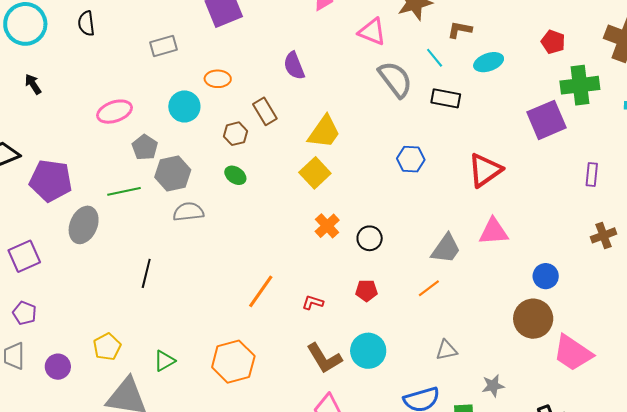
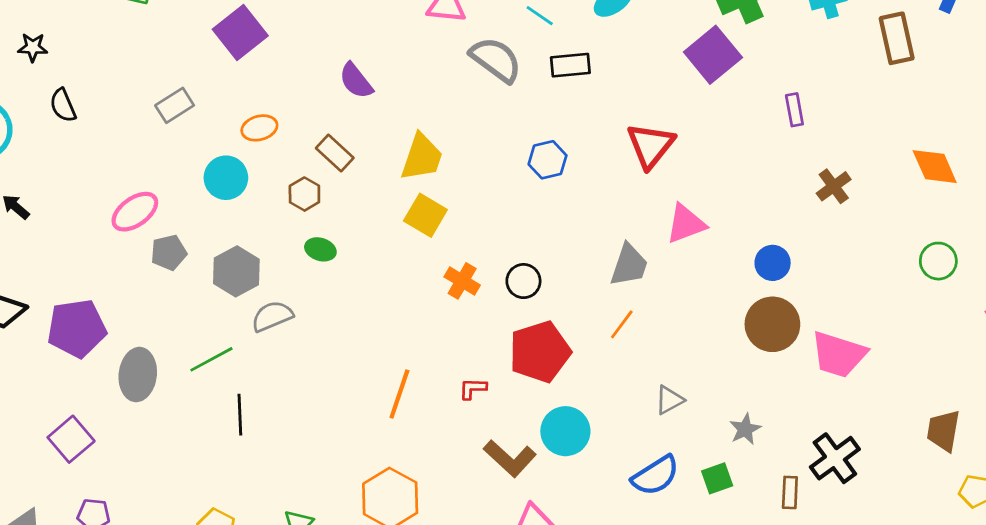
gray pentagon: (145, 147) -> (169, 252), moved, turned -30
green line: (124, 191) -> (211, 359), moved
red pentagon: (367, 291) -> (540, 352), size x2.0

